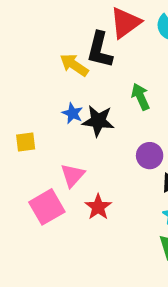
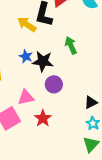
purple circle: (150, 156) -> (54, 84), moved
pink triangle: (73, 175) -> (26, 97), turned 36

